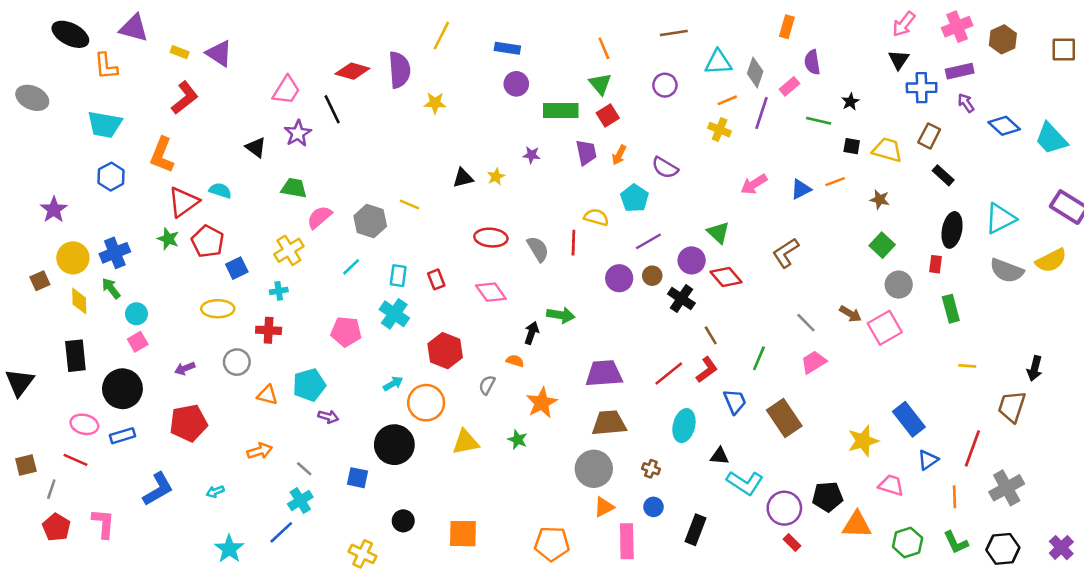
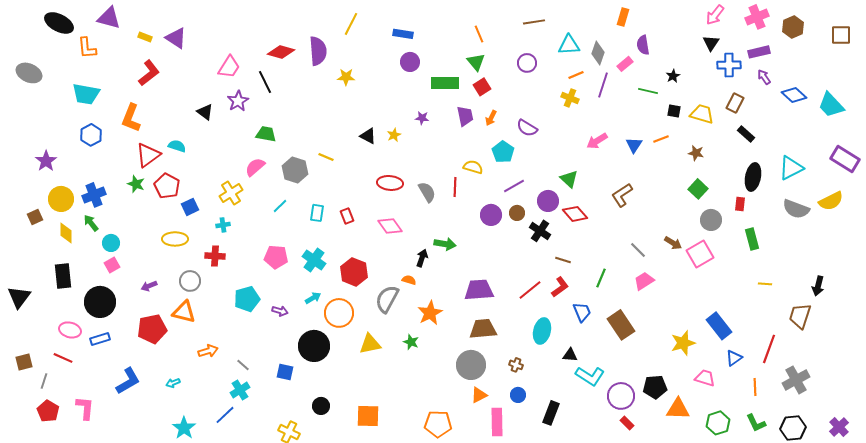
black triangle: (463, 178) -> (368, 136), turned 42
green trapezoid: (294, 188) -> (266, 134), moved
blue triangle: (801, 189) -> (634, 145), turned -30
cyan cross: (394, 314) -> (314, 260), moved
brown line: (711, 335) -> (563, 260), turned -42
gray semicircle: (487, 385) -> (387, 299), size x1.8
orange triangle: (267, 395) -> (184, 312), moved, size x1.4
purple arrow: (328, 417) -> (280, 311), moved

